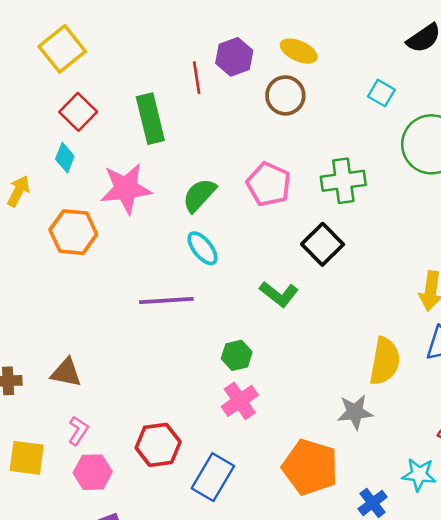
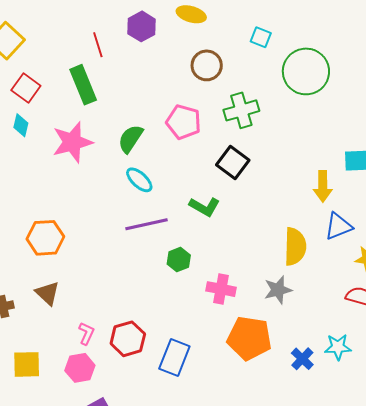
red line: (197, 78) -> (98, 45), moved
brown circle: (285, 95) -> (207, 65), moved
orange hexagon: (73, 232) -> (45, 238), moved
purple line: (166, 301) -> (147, 224), moved
brown triangle: (66, 373) -> (47, 293), turned 40
pink cross: (240, 401) -> (221, 289), moved, turned -36
pink L-shape: (78, 431) -> (86, 333), moved
cyan star: (419, 475) -> (338, 347), moved

